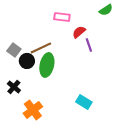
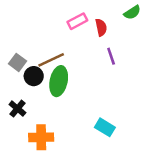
pink rectangle: (62, 17) -> (77, 21), turned -35
red semicircle: (79, 32) -> (101, 27), moved, turned 120
orange cross: (33, 110) -> (41, 137), turned 36

